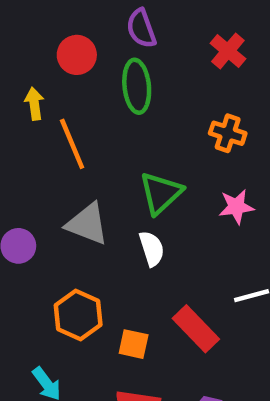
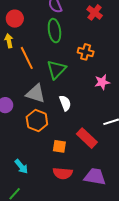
red circle: (77, 55) -> (15, 19), moved
orange cross: (228, 133) -> (86, 52), moved
green triangle: (161, 193) -> (56, 69), moved
orange hexagon: (78, 315) -> (37, 121), moved

